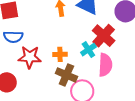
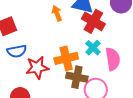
red cross: (104, 36) -> (93, 21), moved
orange cross: (60, 54) -> (66, 58), size x1.6

